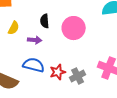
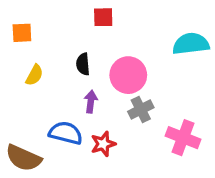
purple arrow: (35, 40) -> (91, 102), moved, turned -88
gray cross: (78, 76) -> (141, 109), moved

